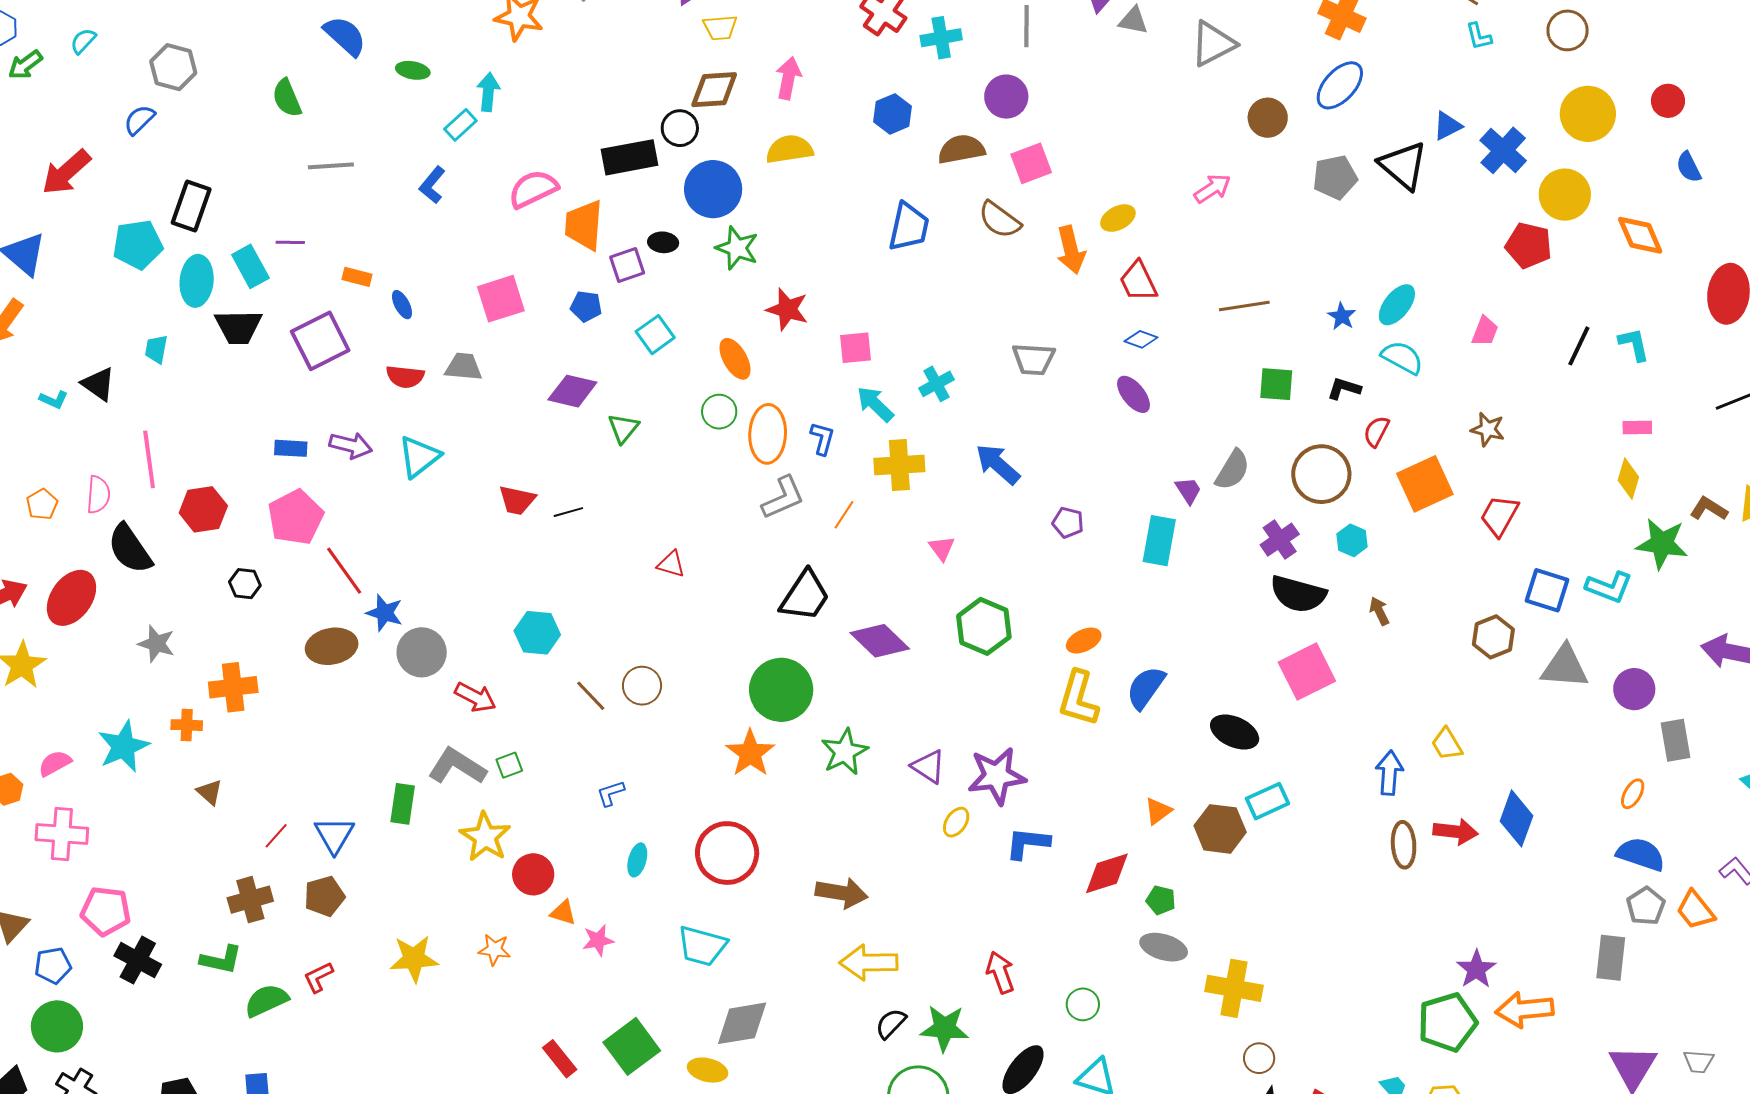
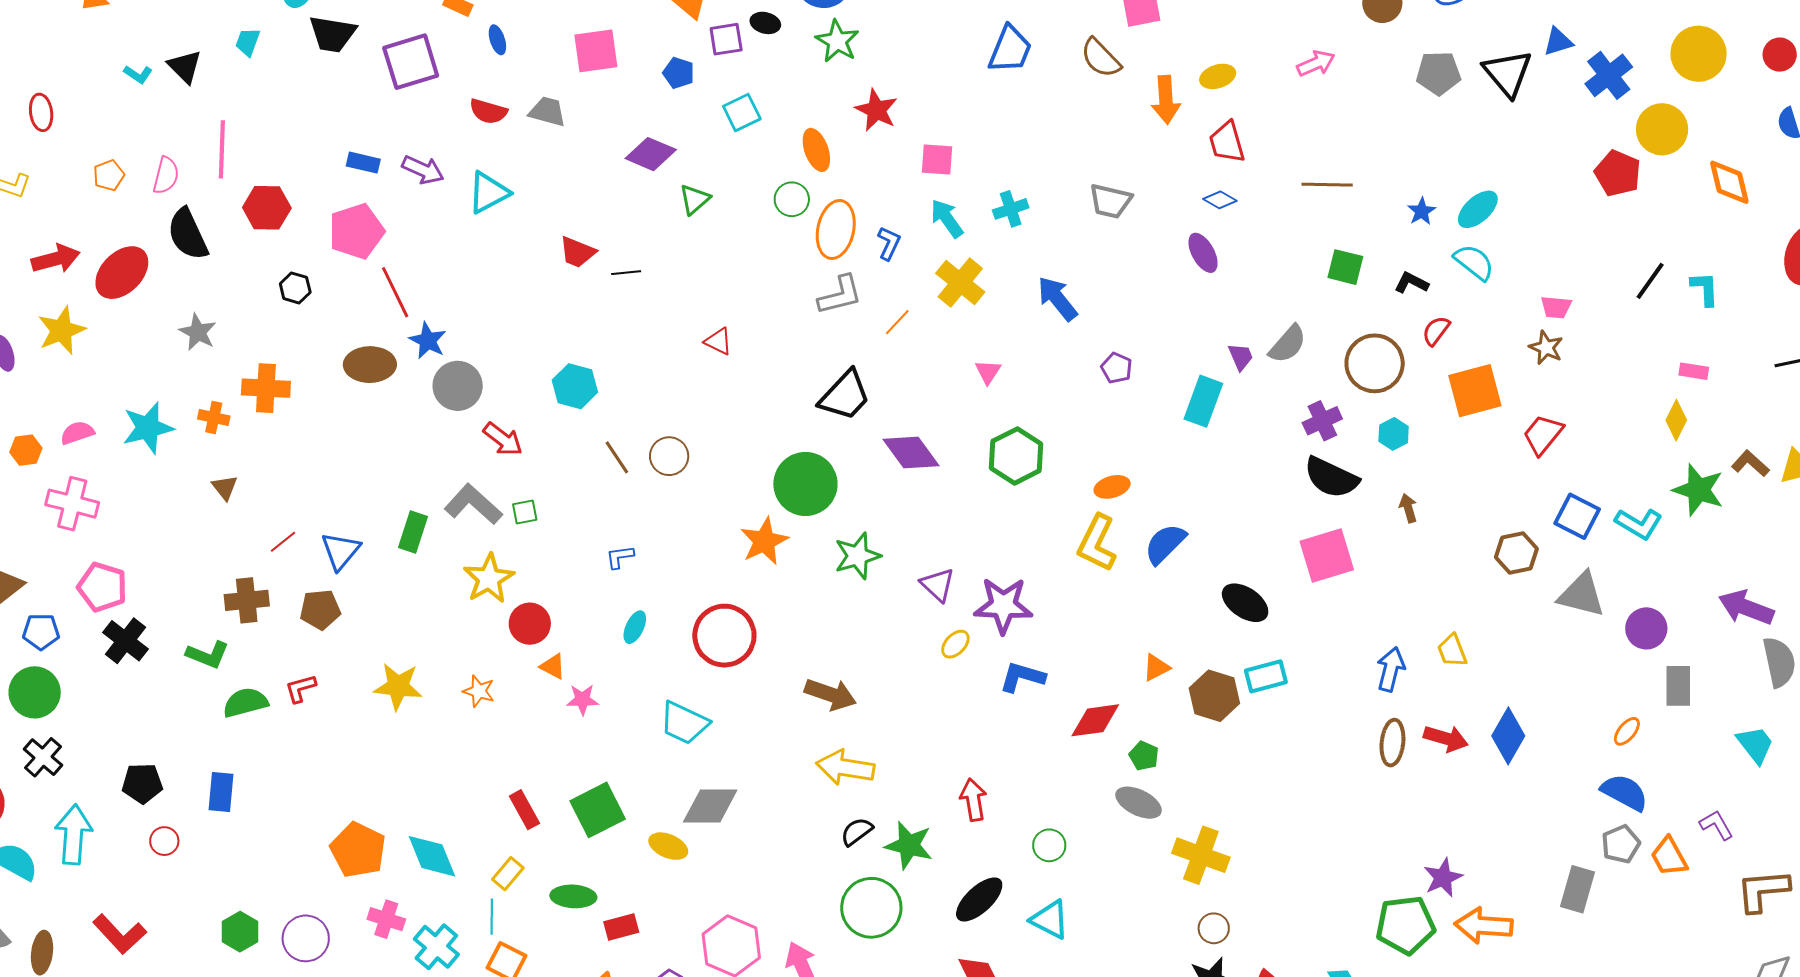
pink trapezoid: (1485, 331) -> (1556, 307), moved, turned 64
yellow cross: (899, 465) -> (960, 283), turned 33

